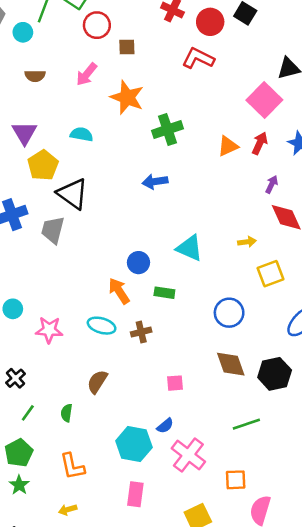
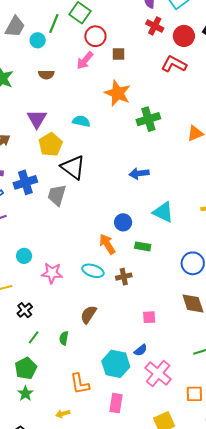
pink arrow: (87, 74) -> (85, 60), moved
blue arrow: (155, 182) -> (139, 173), moved
orange L-shape: (72, 466) -> (80, 384), moved

